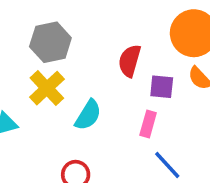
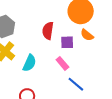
pink rectangle: (148, 124) -> (62, 63), turned -48

